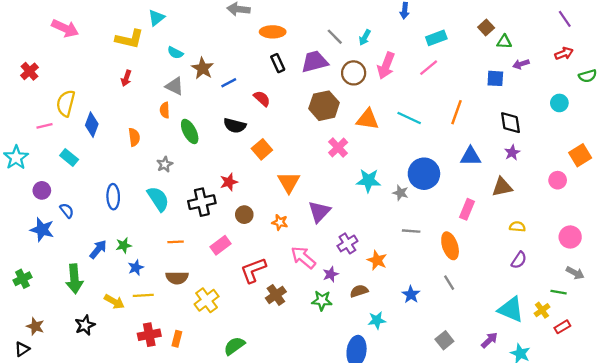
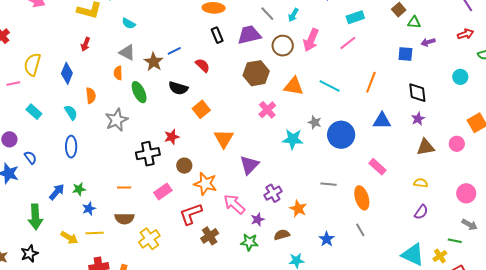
brown star: (203, 68) -> (154, 62), moved
blue diamond: (92, 125) -> (67, 73), moved
gray star: (165, 164) -> (117, 120), size x1.6
brown triangle: (502, 187) -> (426, 147), moved
gray star: (400, 193) -> (315, 122), moved
cyan semicircle: (158, 199) -> (71, 113), moved, size x0.7
pink rectangle: (467, 209) -> (377, 167), turned -72
orange star: (280, 222) -> (205, 184), moved, size x1.6
black star: (85, 325) -> (29, 254), moved

